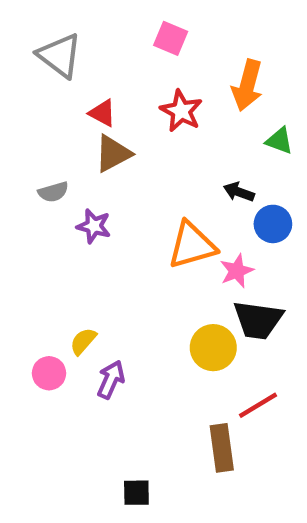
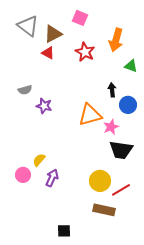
brown triangle: (113, 154) -> (53, 34), moved
black arrow: (239, 192) -> (112, 90), turned 64
yellow circle: (213, 348) -> (100, 181), moved
brown rectangle: (222, 448) -> (104, 210), turned -70

